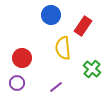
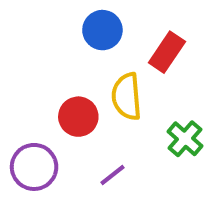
red circle: (22, 58) -> (78, 117), moved
purple circle: (17, 83) -> (34, 167), size x1.5

